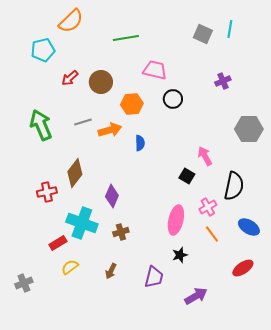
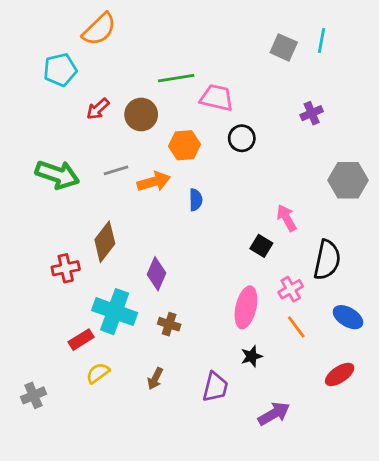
green line: (126, 38) -> (176, 78), moved
green arrow: (41, 125) -> (57, 175), turned 132
brown cross: (121, 232) -> (169, 324), turned 35

